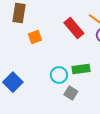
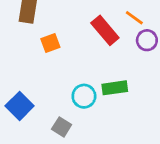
gray square: (71, 93) -> (62, 127), moved

